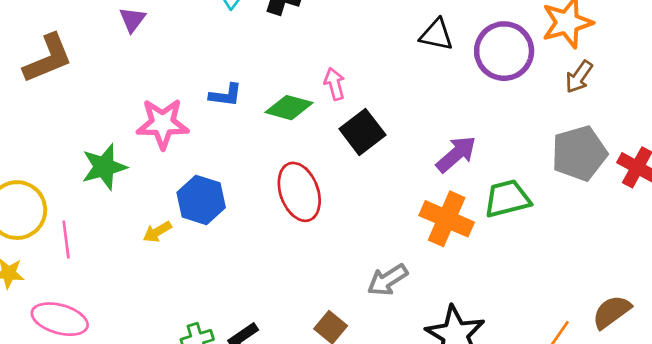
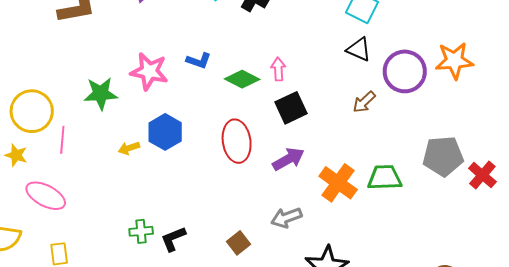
brown arrow: (579, 77) -> (364, 102), moved
purple arrow: (456, 154) -> (288, 159), moved

